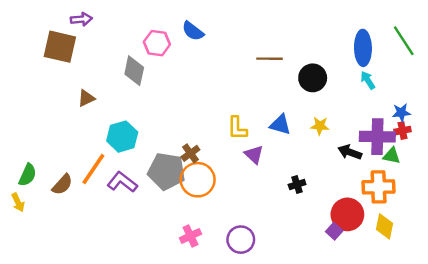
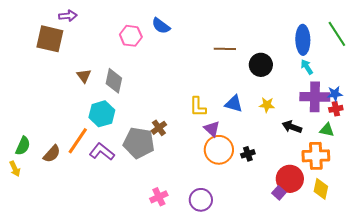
gray diamond: (134, 71) -> (114, 81), moved
brown triangle: (86, 98) -> (84, 76), moved, turned -42
purple cross: (377, 137) -> (315, 97), moved
orange circle: (198, 180) -> (219, 150), moved

